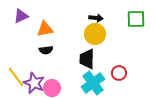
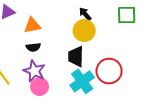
black arrow: (96, 18) -> (85, 14), turned -136
red circle: (119, 73) -> (109, 71), size x1.6
purple star: (34, 83) -> (34, 71), moved

